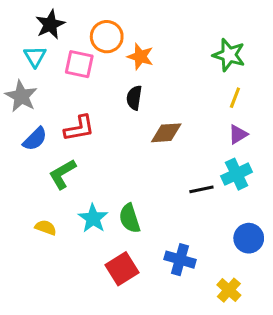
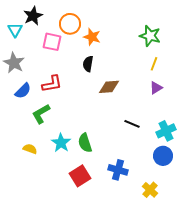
cyan triangle: (35, 56) -> (15, 30), moved
cyan cross: (237, 174) -> (166, 131), moved
black line: (201, 189) -> (132, 124), turned 35

